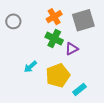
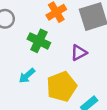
green cross: (54, 39) -> (39, 41), moved

